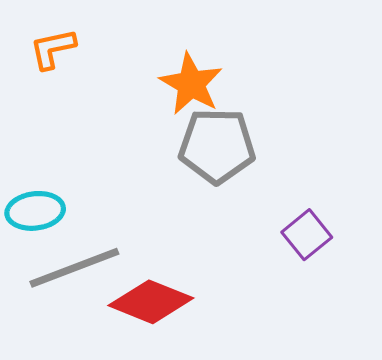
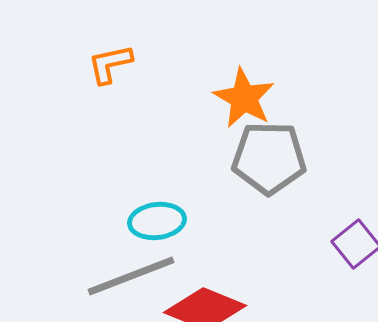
cyan ellipse: (35, 211) -> (157, 221), moved

